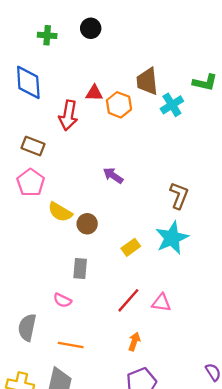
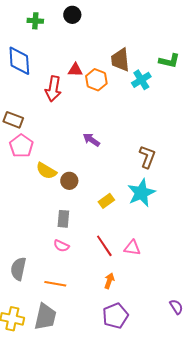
brown rectangle: (33, 146) -> (13, 120), moved
pink semicircle: (62, 300) -> (61, 246), moved
red line: (128, 300) -> (104, 246), turned -75

